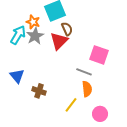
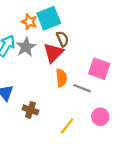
orange star: (33, 22) -> (29, 22), moved
orange semicircle: (87, 89) -> (61, 78), moved
pink circle: (100, 114) -> (100, 117), moved

